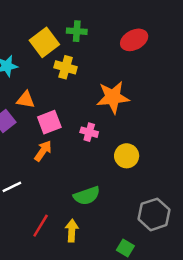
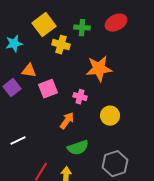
green cross: (77, 31) -> (82, 28), moved
orange arrow: (43, 151) -> (67, 121), moved
gray hexagon: (154, 214) -> (115, 164), moved

